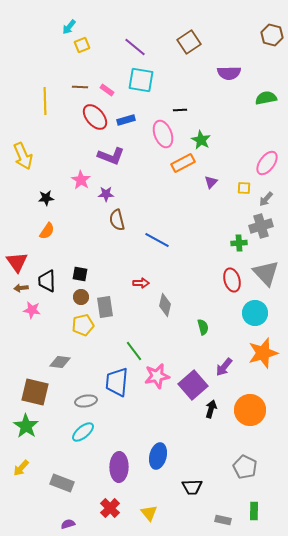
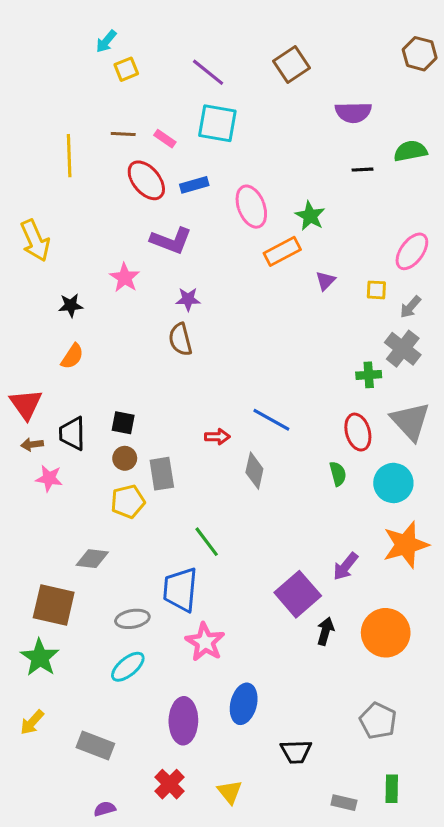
black line: (180, 110) -> (363, 170), moved
purple star: (106, 194) -> (188, 299), moved
gray cross: (261, 226) -> (403, 349), turned -35
blue line: (157, 240) -> (271, 420), moved
green semicircle: (203, 327) -> (338, 474), moved
pink star: (157, 376) -> (205, 642), moved, turned -30

